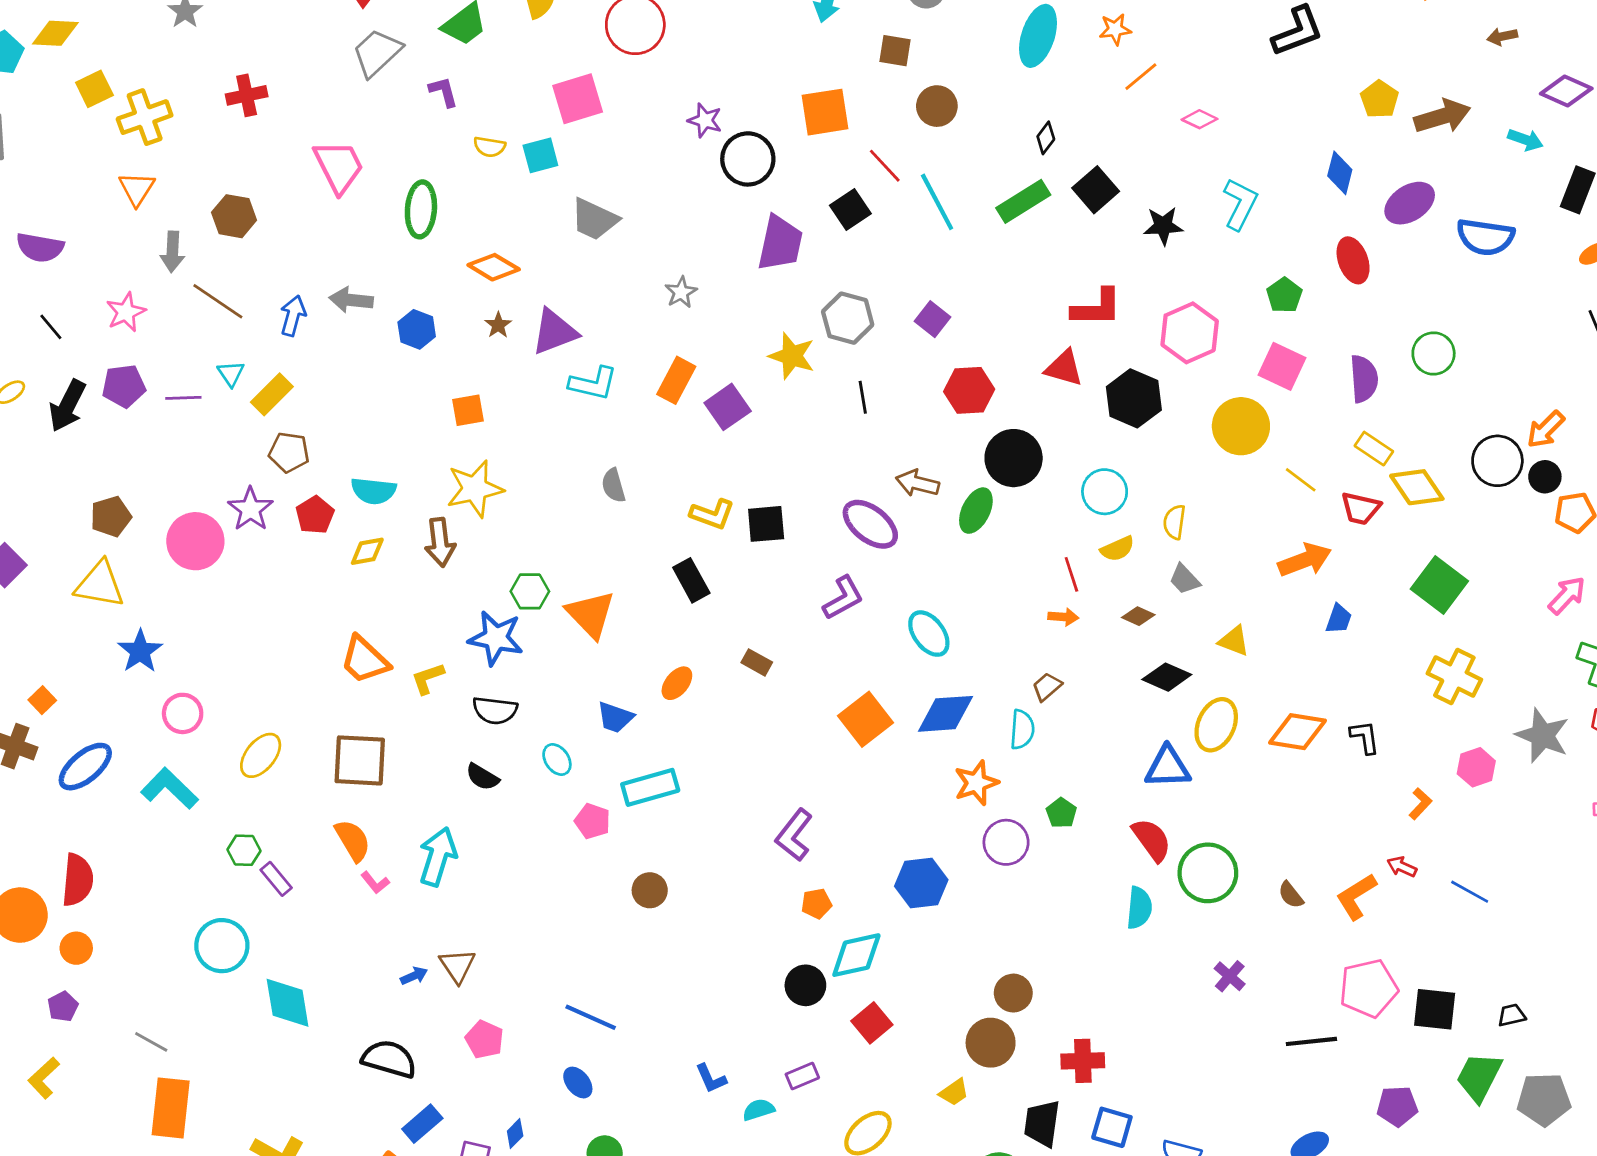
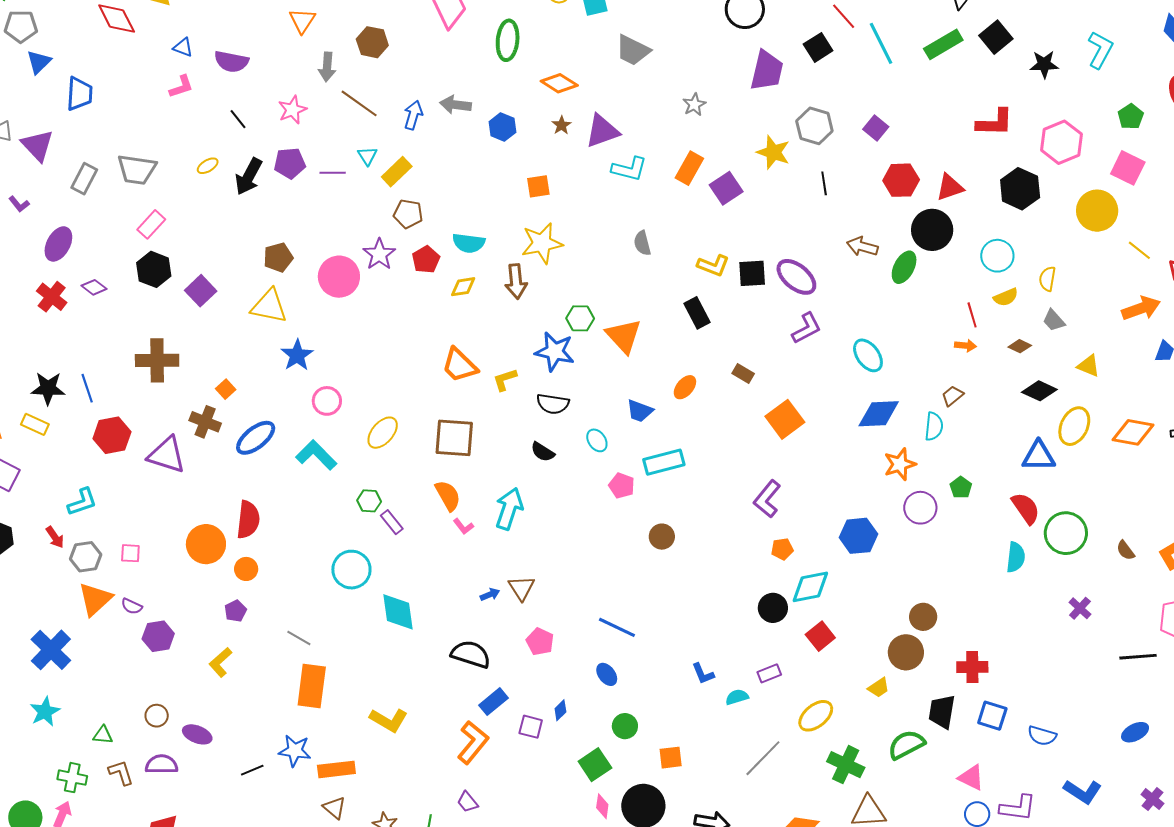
red triangle: (1064, 368) -> (950, 187), moved, turned -36
purple ellipse: (870, 524) -> (796, 277), moved
orange square: (865, 719) -> (785, 419), moved

